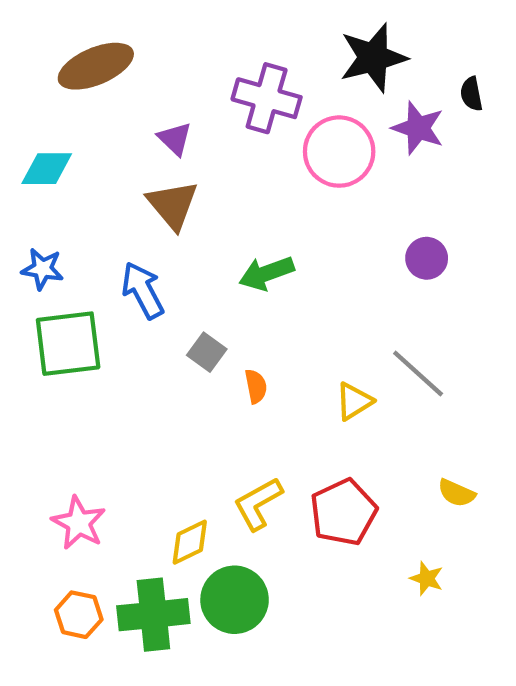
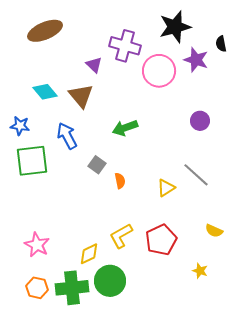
purple triangle: (175, 139) -> (94, 65), moved
cyan diamond: (47, 169) -> (45, 92), moved, turned 50

